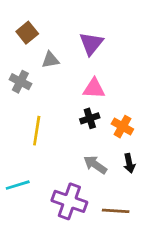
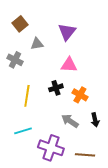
black cross: (90, 118) -> (56, 88), moved
orange cross: (122, 127) -> (80, 95), moved
cyan line: (18, 185) -> (23, 131), moved

